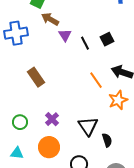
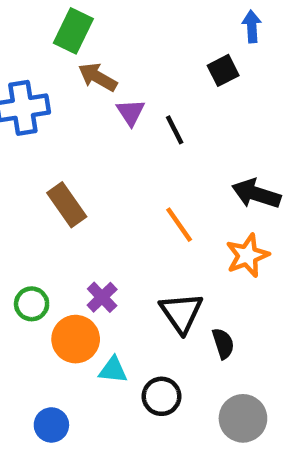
black square: (107, 39) -> (223, 70), moved
orange line: (96, 80) -> (179, 225), moved
orange circle: (49, 147) -> (76, 339), moved
cyan triangle: (17, 153) -> (113, 370), moved

